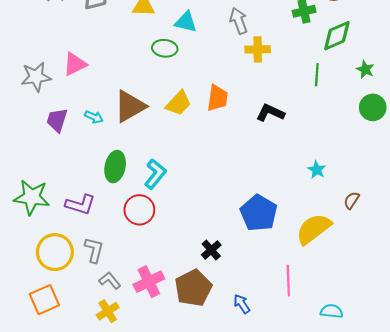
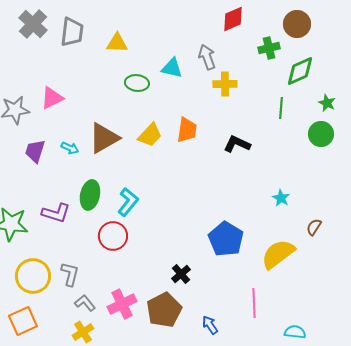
cyan triangle: (186, 22) -> (172, 68), moved
green circle: (373, 107) -> (321, 134), moved
purple L-shape: (80, 205) -> (56, 213), moved

